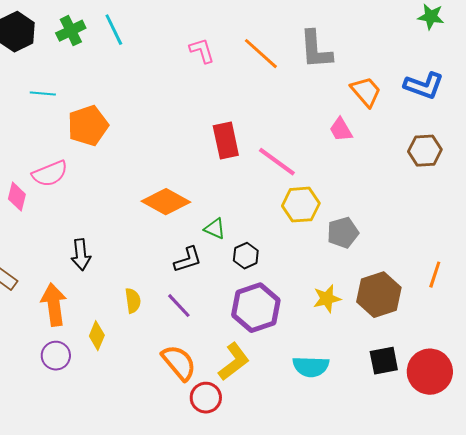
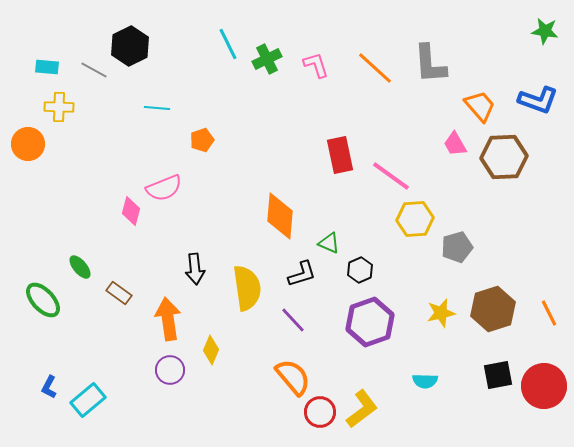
green cross: (71, 31) -> (267, 59), moved
orange pentagon: (88, 126) -> (202, 140), size x0.6
brown hexagon: (425, 151) -> (504, 157), moved, size x1.4
orange diamond: (166, 202) -> (280, 216), turned 66
orange line: (435, 275) -> (549, 313), moved, turned -44
yellow semicircle: (133, 301) -> (247, 288), moved, size x1.8
yellow L-shape: (234, 362) -> (362, 409), moved
cyan semicircle: (311, 367) -> (425, 381), size x0.7

